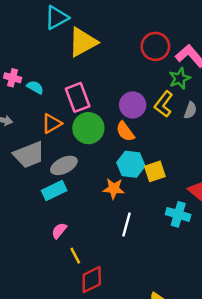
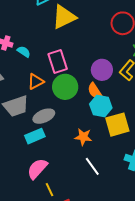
cyan hexagon: (131, 164) -> (101, 106), moved
yellow square: (155, 171) -> (117, 125), size x1.4
white line: (126, 224) -> (92, 166), turned -54
pink semicircle: (59, 231) -> (37, 169), size x1.6

